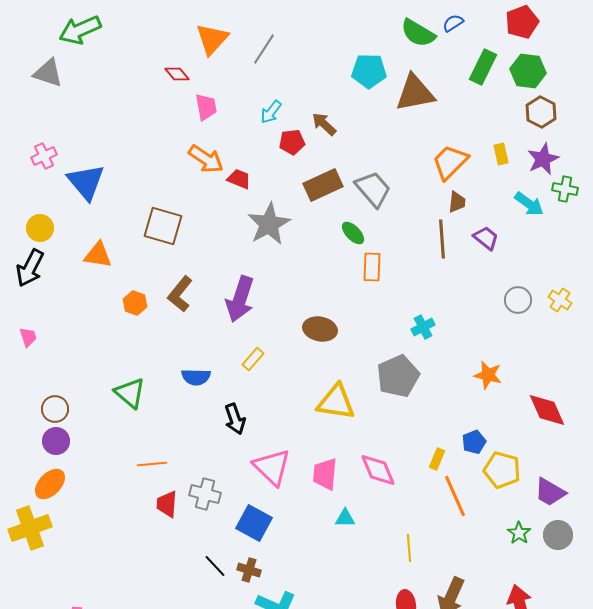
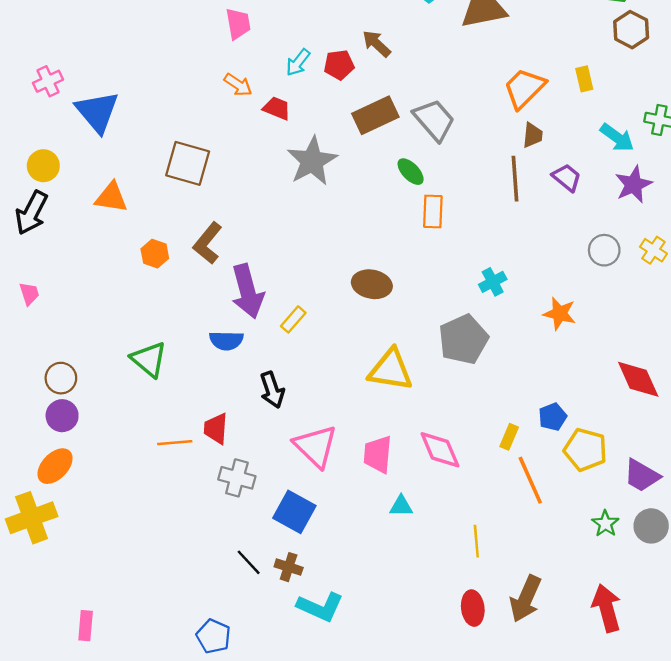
cyan arrow: (271, 112) -> (298, 62), moved
orange arrow: (206, 159) -> (238, 85), size x0.7
purple star: (543, 159) -> (634, 184), moved
purple arrow: (240, 299) -> (247, 291), moved, turned -33
orange star: (488, 375) -> (560, 314), moved
red trapezoid: (167, 504) -> (216, 429), moved

